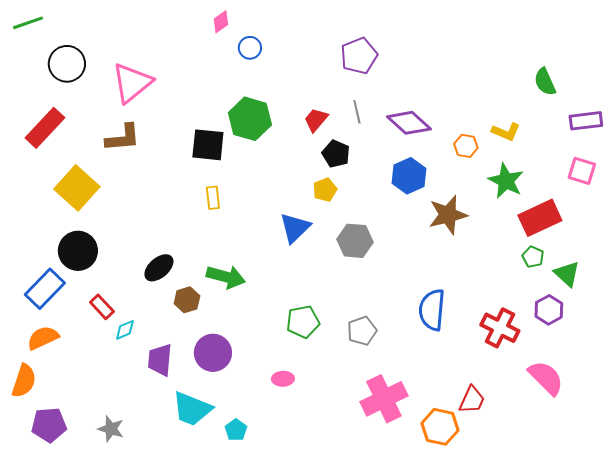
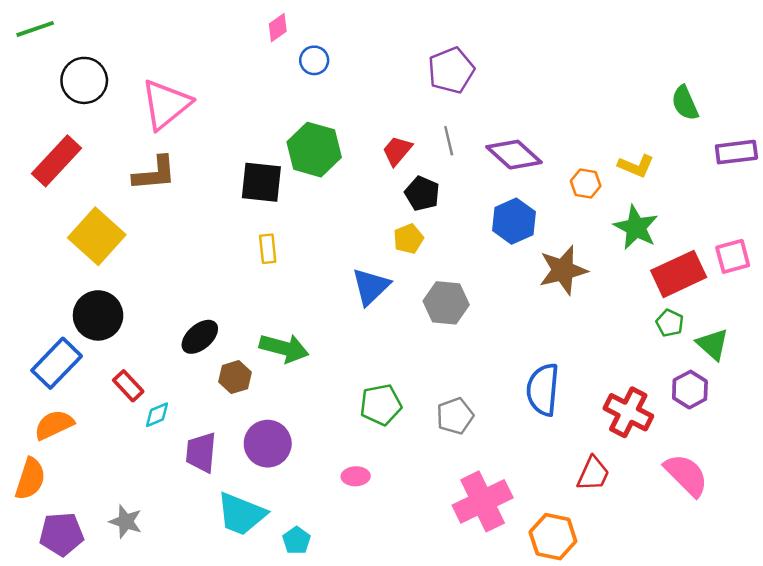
pink square: (582, 171) -> (733, 256), moved, turned -32
red trapezoid: (472, 400) -> (593, 474), moved
gray star: (111, 429) -> (126, 522), moved

